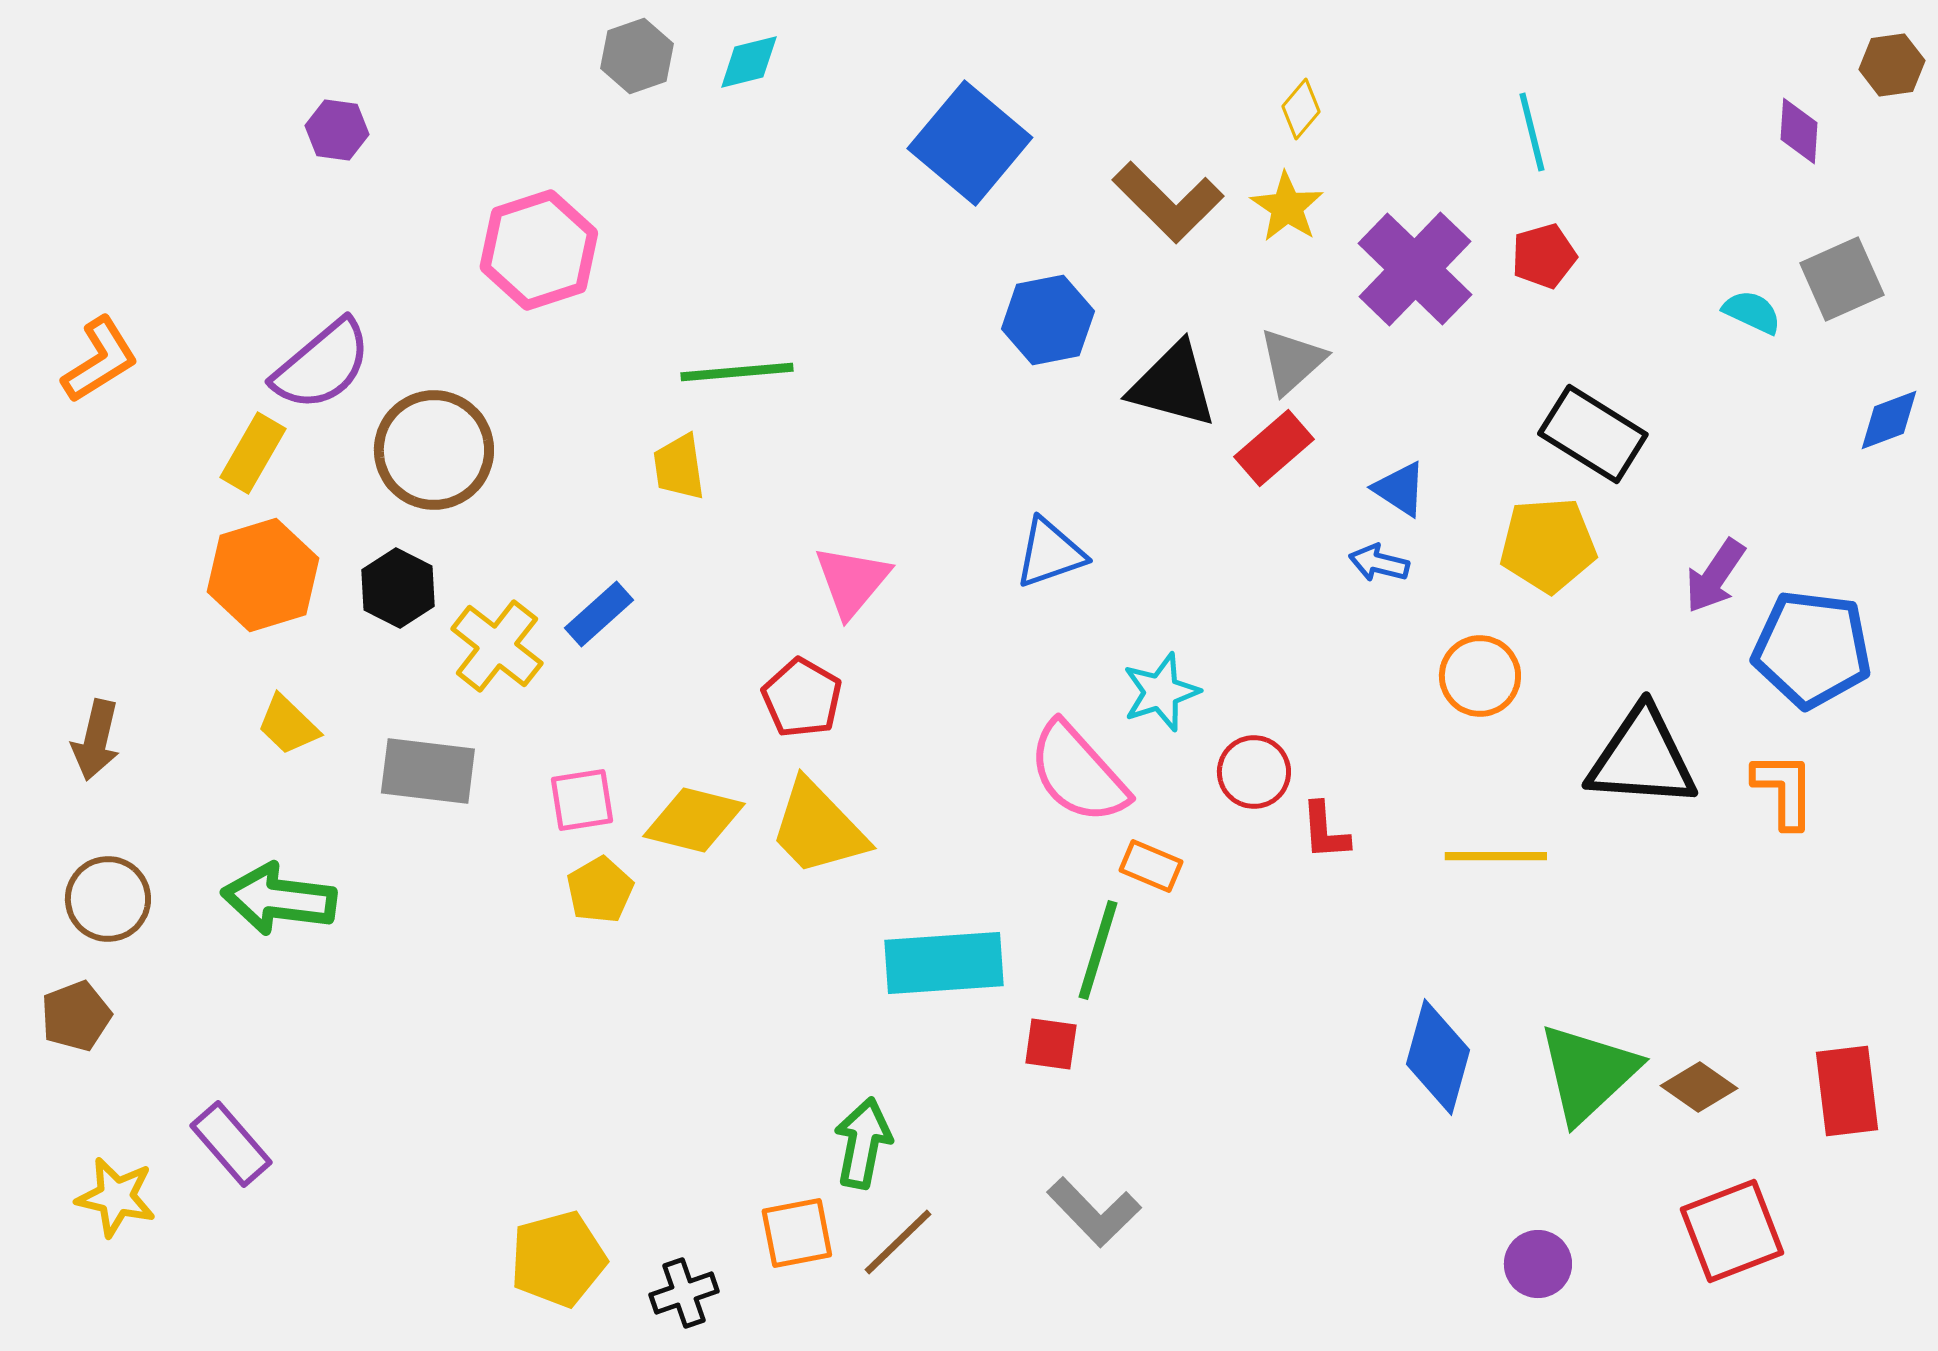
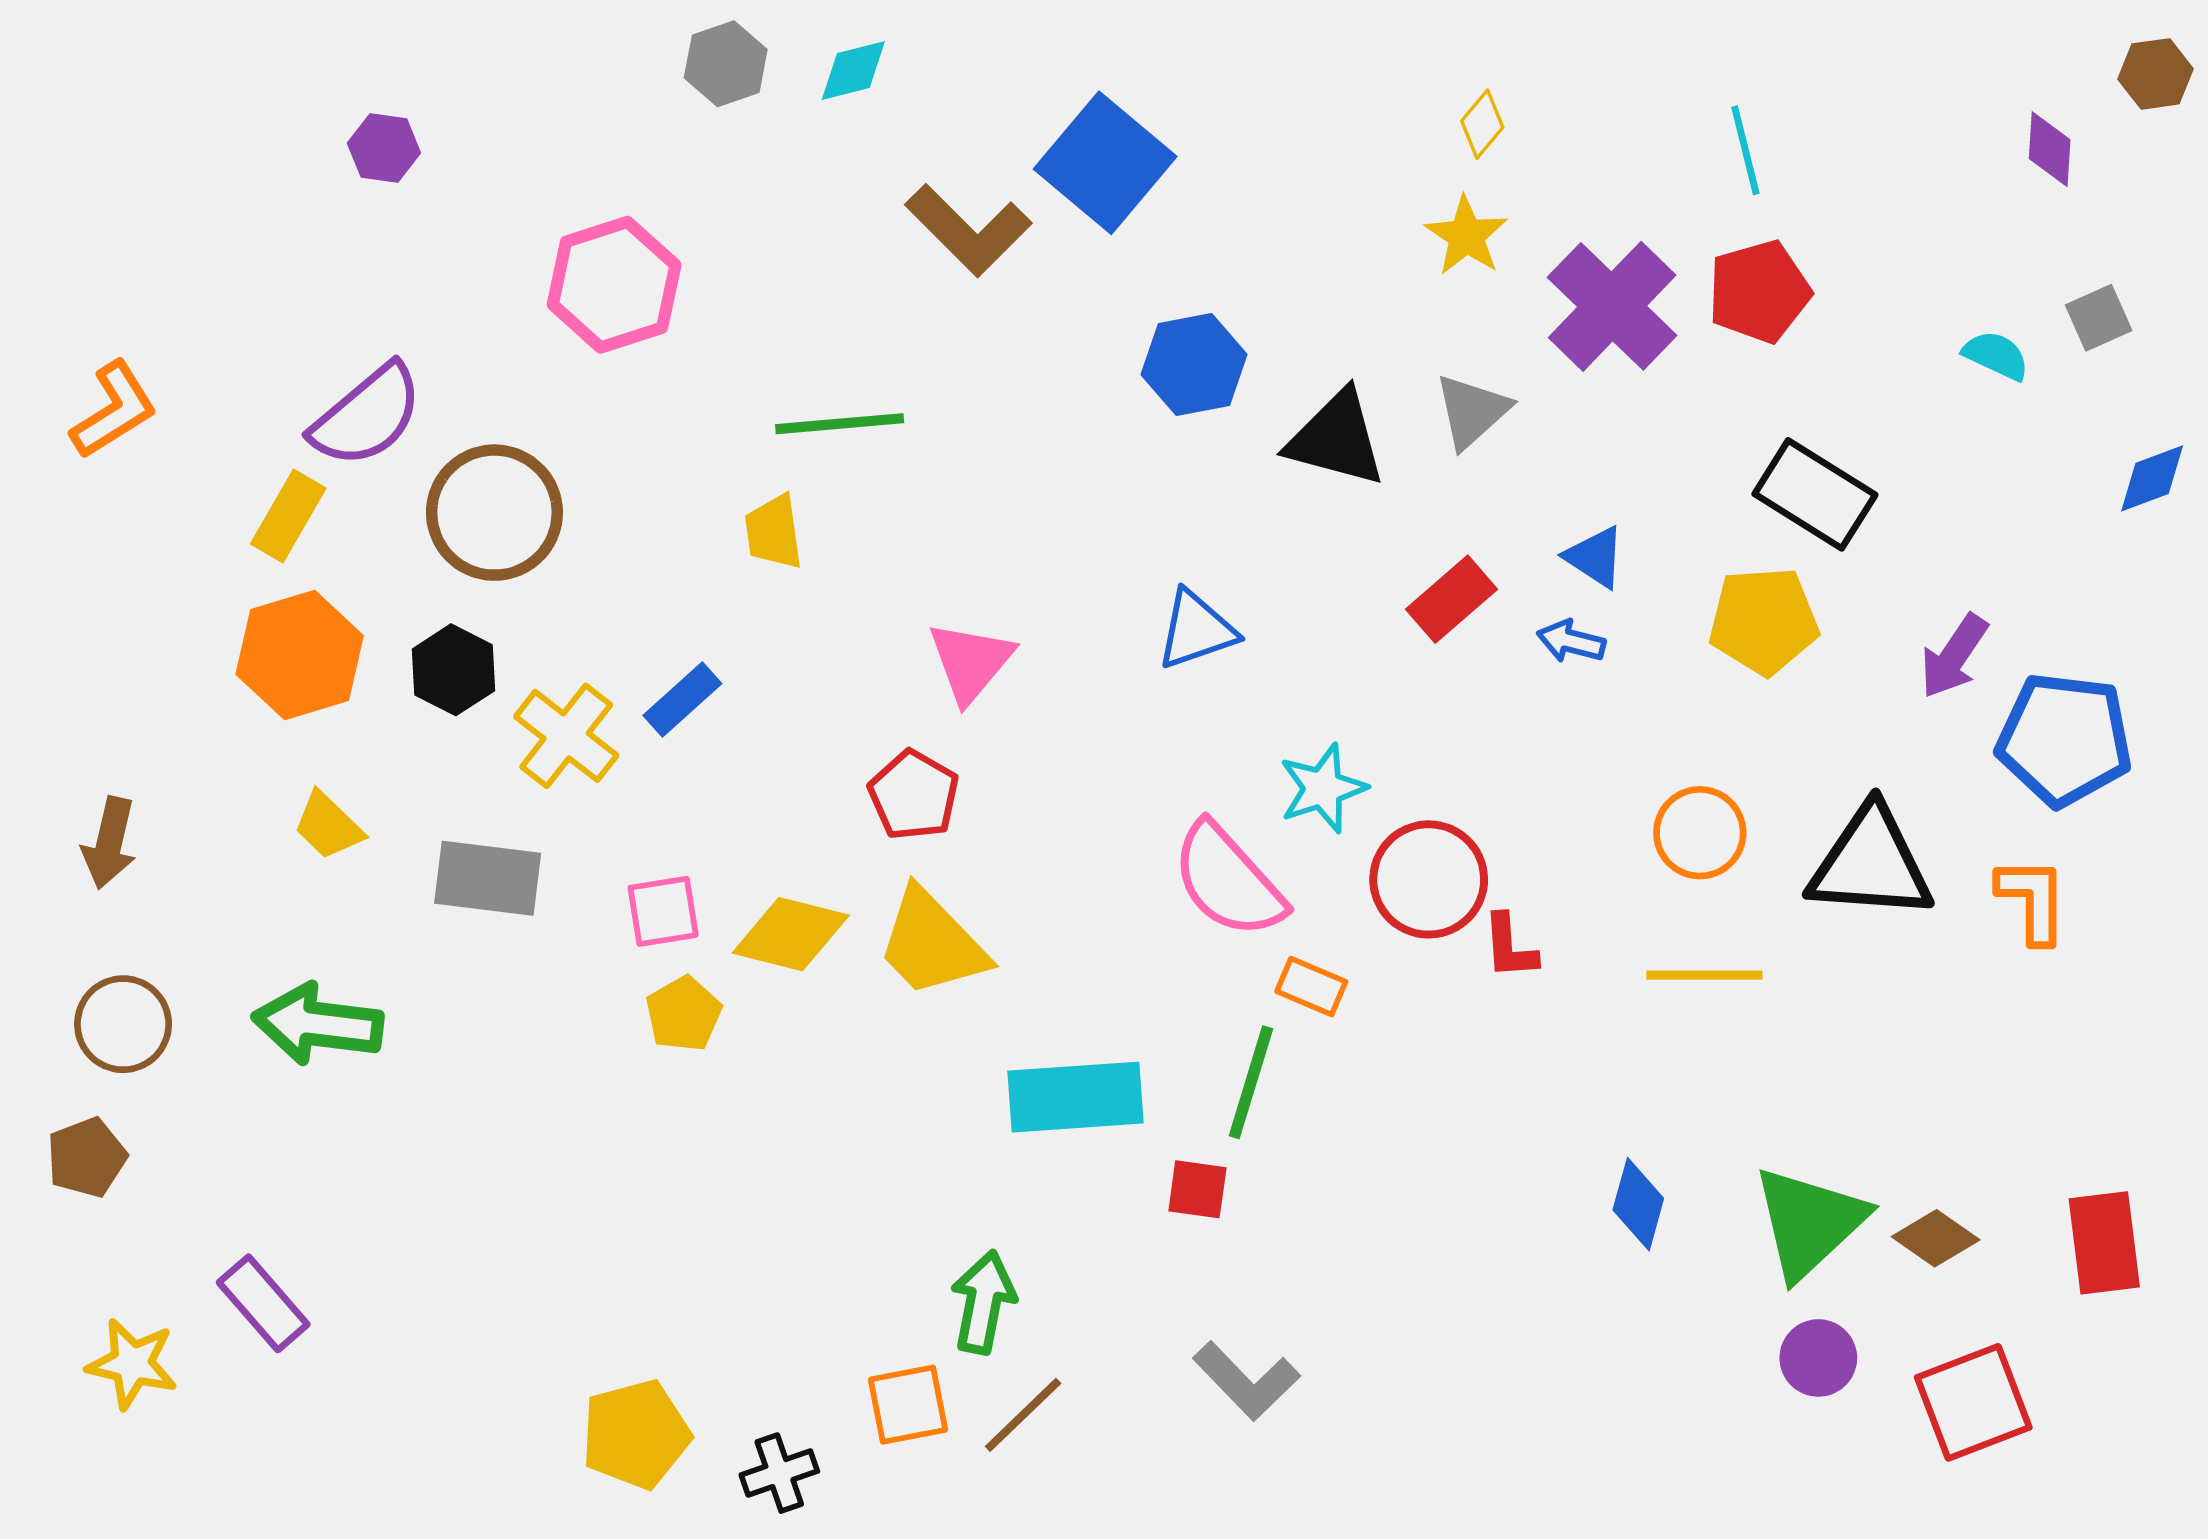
brown L-shape: (1168, 202) -> (968, 230), moved
red pentagon: (1544, 256) -> (1759, 292), size x1.4
gray square: (1842, 279) -> (2099, 318), size x0.7
red rectangle: (1274, 448) -> (1451, 599), moved
orange circle: (1480, 676) -> (1700, 833), moved
red circle: (1254, 772) -> (1429, 879), size x1.4
blue diamond: (1438, 1057) -> (1638, 1204), size x0.7
purple circle: (1538, 1264) -> (1818, 1358), moved

